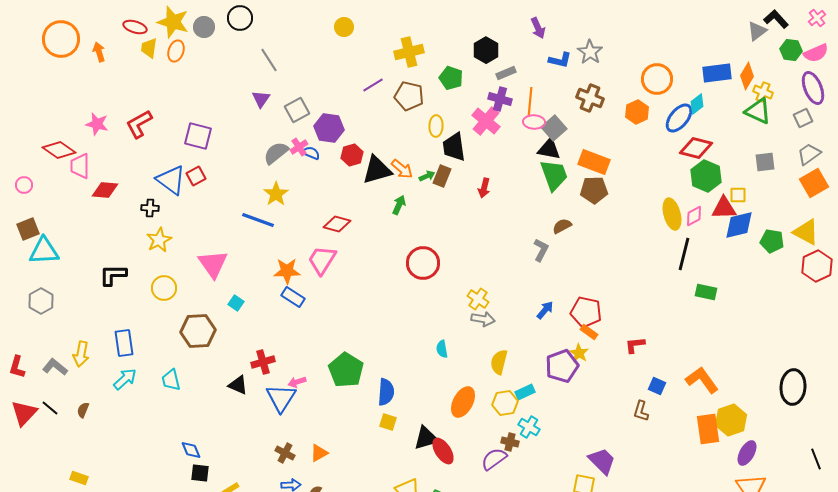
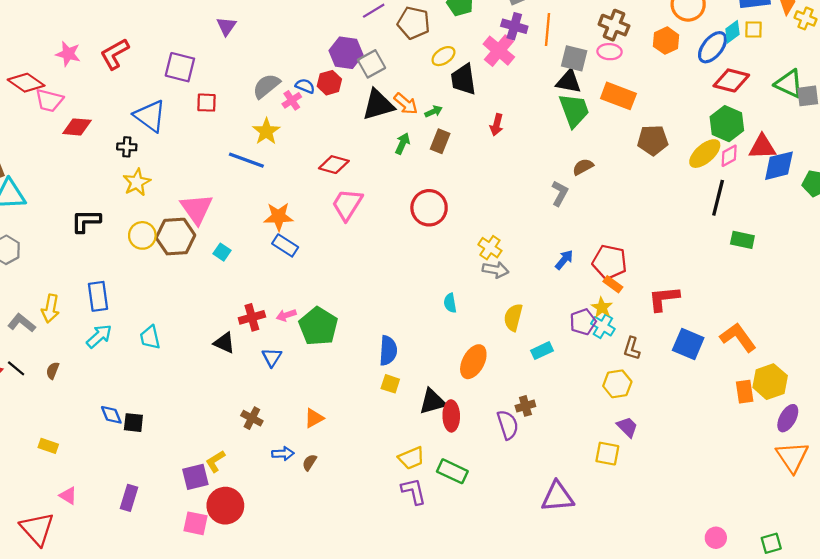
purple triangle: (261, 99) -> (226, 26), moved
gray square: (297, 110) -> (371, 64), moved
green triangle: (758, 111) -> (789, 84), moved
pink ellipse: (534, 122) -> (610, 52), moved
yellow ellipse: (436, 126) -> (443, 56), turned 55
purple hexagon: (329, 128) -> (346, 53), moved
gray square: (554, 128) -> (574, 58), turned -35
pink cross: (299, 147) -> (292, 100), moved
red hexagon: (352, 155) -> (329, 83), moved
pink trapezoid: (80, 166) -> (49, 100), turned -76
red square: (196, 176) -> (207, 103), moved, turned 30
brown rectangle: (442, 176) -> (440, 141), moved
green hexagon: (706, 176) -> (727, 124), moved
brown pentagon: (594, 190) -> (653, 140), moved
yellow square: (738, 195) -> (753, 30), moved
yellow ellipse: (672, 214) -> (705, 154), turned 64
pink trapezoid: (322, 260) -> (347, 204), moved
brown hexagon: (198, 331) -> (176, 237), moved
red L-shape: (635, 345) -> (664, 299), size x1.4
purple pentagon: (562, 366) -> (583, 322), size x0.7
green pentagon: (346, 370) -> (318, 326), moved
pink arrow: (297, 382) -> (286, 315), moved
blue square: (657, 386) -> (688, 344), size x1.6
blue triangle: (281, 398) -> (272, 357), size x0.6
yellow hexagon: (505, 403) -> (617, 384), moved
brown L-shape: (641, 411) -> (632, 348), moved
cyan cross: (529, 427) -> (603, 326), moved
orange rectangle: (708, 429) -> (745, 392), size x0.7
brown cross: (510, 442) -> (525, 406), turned -30
blue diamond: (191, 450) -> (111, 415), moved
red ellipse: (443, 451) -> (451, 416), turned 32
brown cross: (285, 453) -> (252, 418), moved
purple semicircle: (494, 459) -> (508, 425), turned 108
purple trapezoid: (602, 461) -> (627, 427), size x0.7
black square: (200, 473) -> (133, 423), moved

